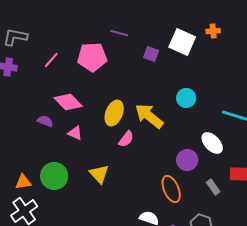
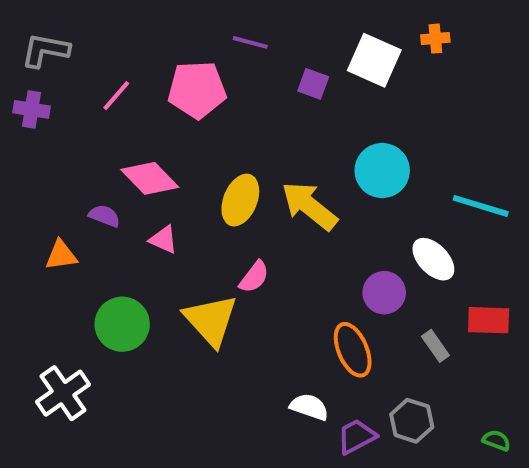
cyan circle: (186, 98) -> (382, 171), size x1.4
pink semicircle: (126, 139) -> (254, 277), moved
yellow triangle: (99, 174) -> (211, 320), size x1.4
orange triangle: (23, 182) -> (61, 255), moved

